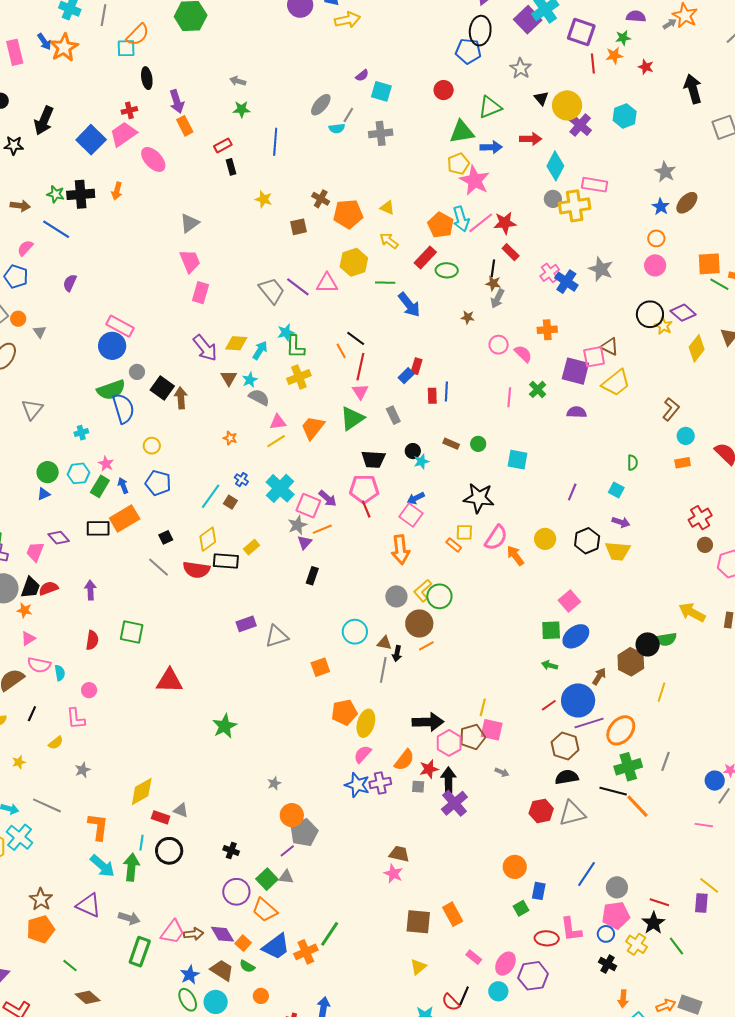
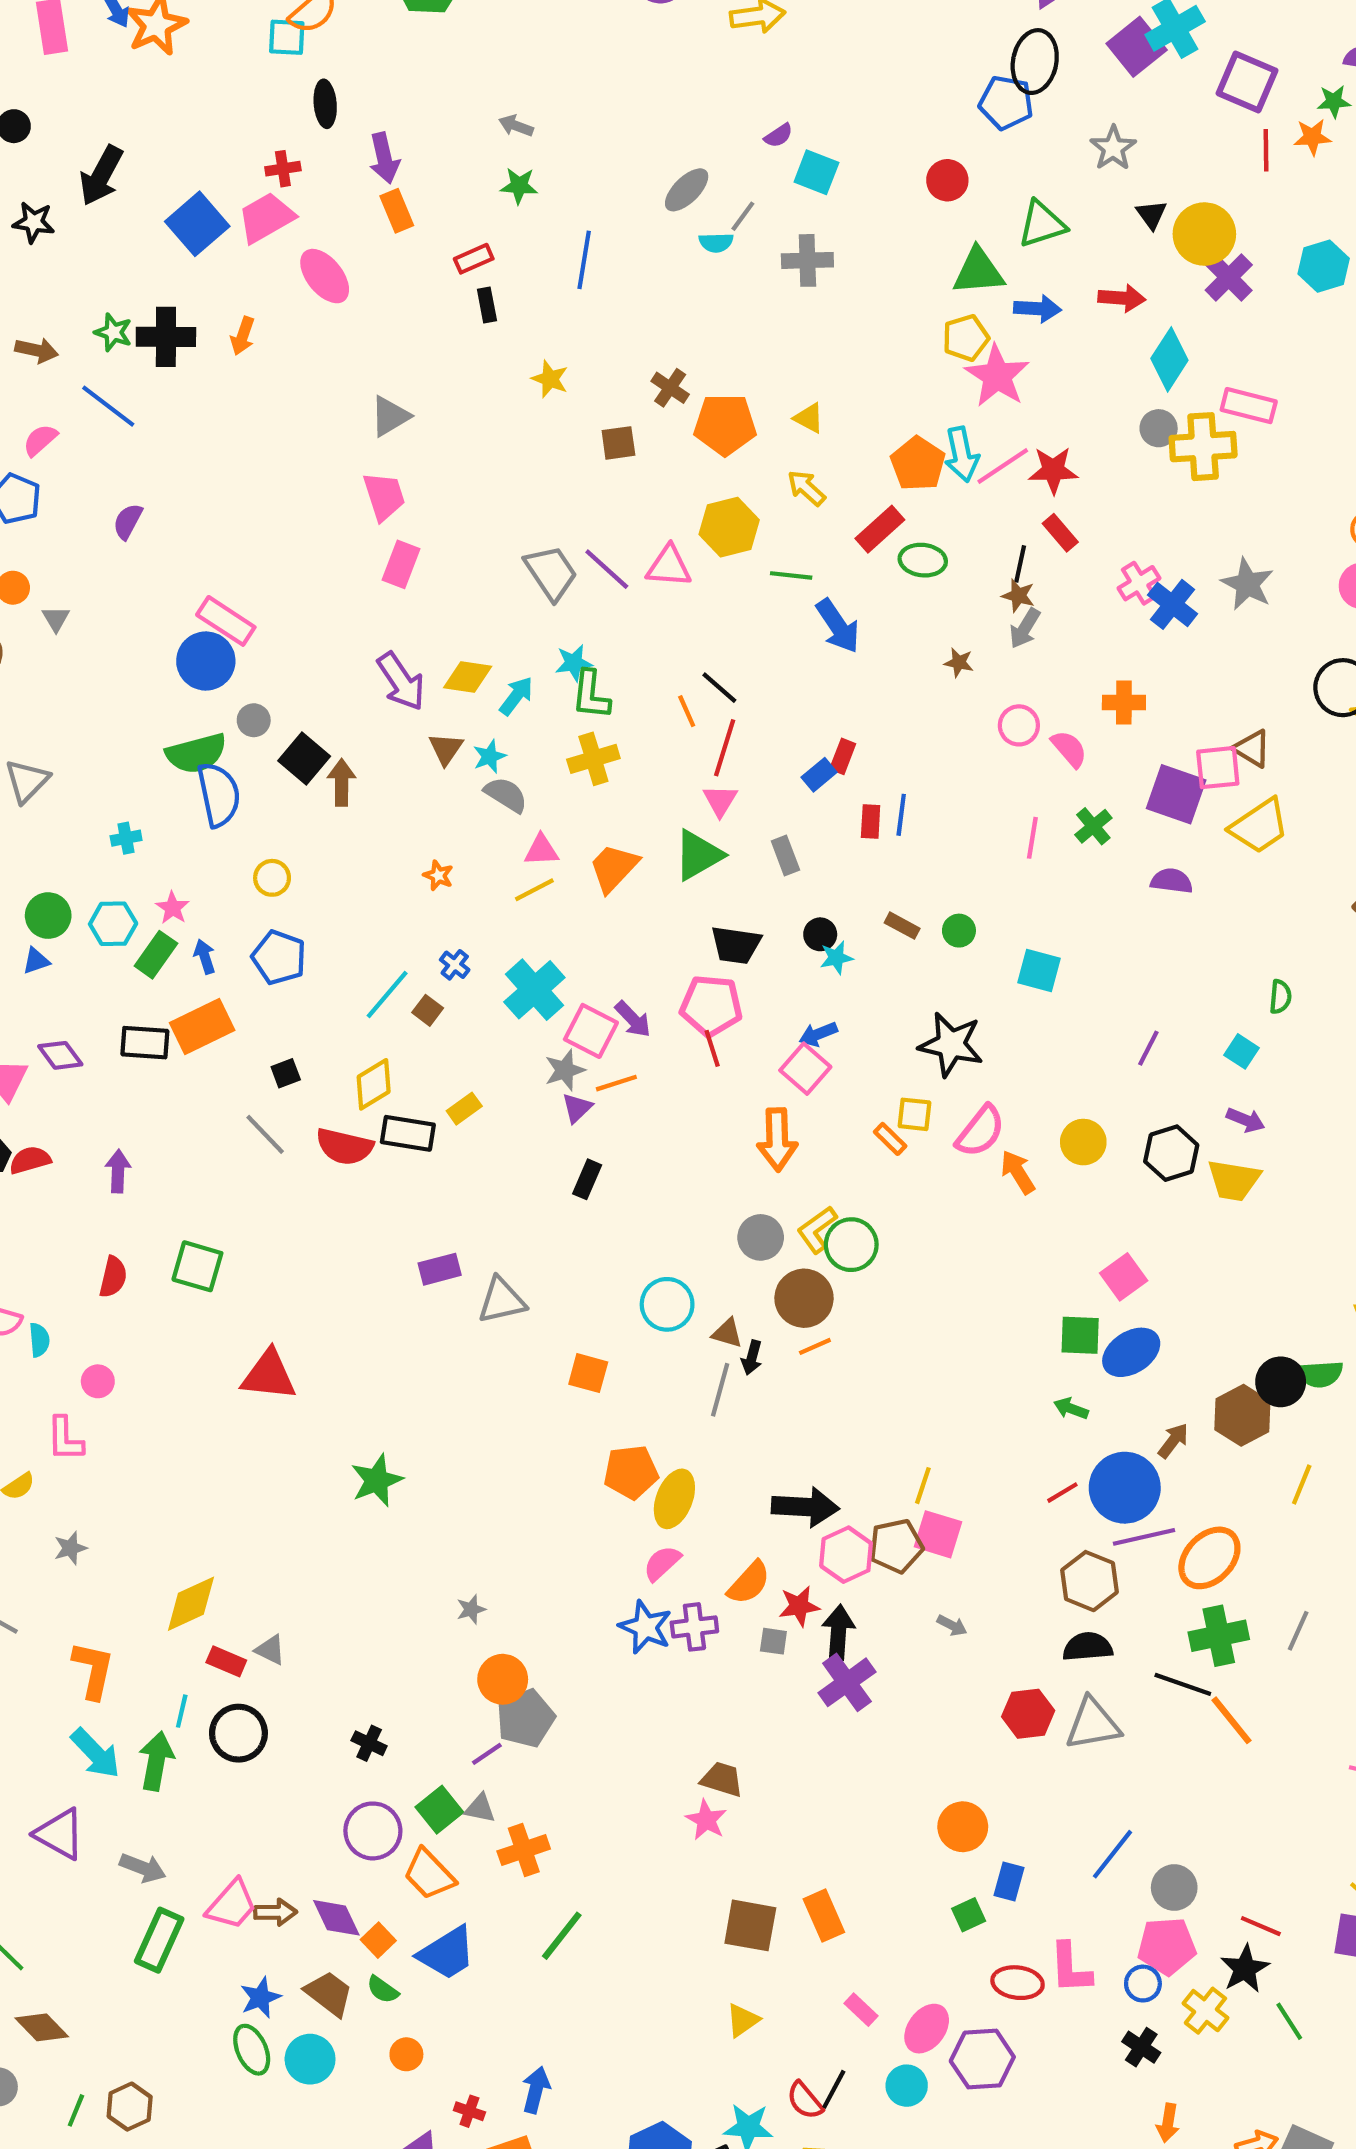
orange square: (320, 667) -> (588, 1373), turned 30
orange cross: (306, 952) -> (524, 1850), moved

